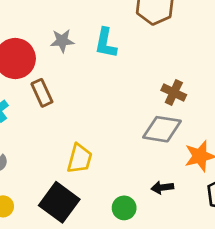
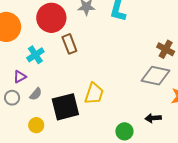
black square: (59, 202) -> (65, 107), moved, turned 36

